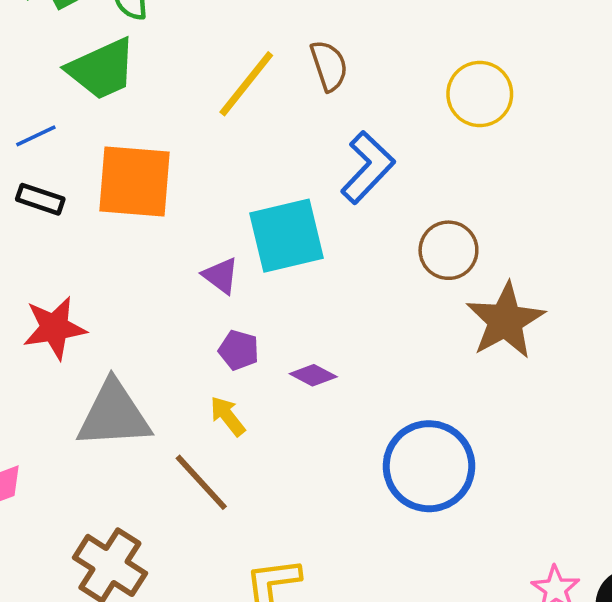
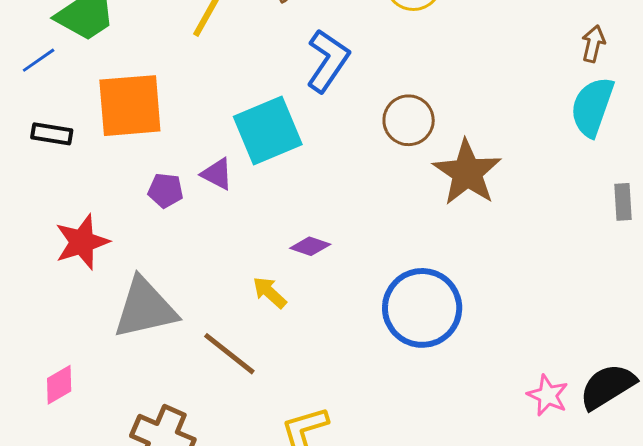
blue line: (36, 136) -> (39, 60), moved
purple pentagon: (239, 350) -> (165, 191), moved
yellow arrow: (228, 416) -> (270, 292), moved

